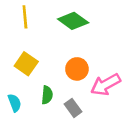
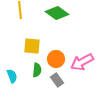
yellow square: (26, 64) -> (32, 46), moved, turned -30
orange circle: (77, 69) -> (56, 59), moved

